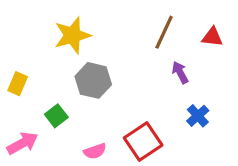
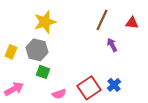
gray hexagon: (93, 80) -> (37, 50), moved
green square: (56, 116) -> (43, 72), moved, turned -32
blue cross: (198, 116) -> (114, 85), moved

